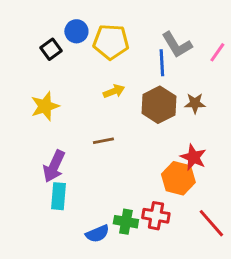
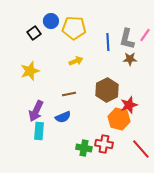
gray L-shape: (177, 45) -> (127, 39), moved, turned 45
brown star: (195, 103) -> (130, 59), moved
brown hexagon: (159, 105) -> (107, 90), moved
red star: (193, 157) -> (129, 105), turned 30
blue semicircle: (97, 234) -> (63, 117), moved

